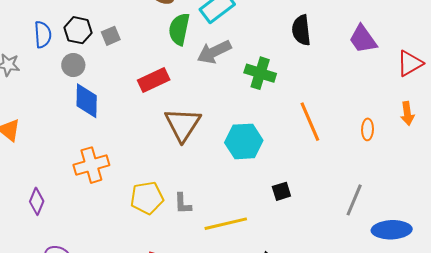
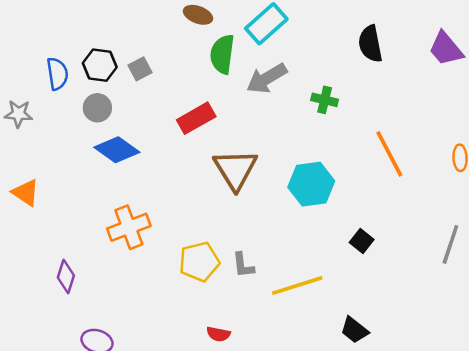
green cross: (260, 73) -> (325, 100), size x0.7
blue diamond: (87, 101) -> (117, 150), turned -51
black square: (281, 191) -> (362, 241), turned -30

